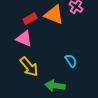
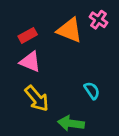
red rectangle: (30, 19) -> (28, 35), moved

